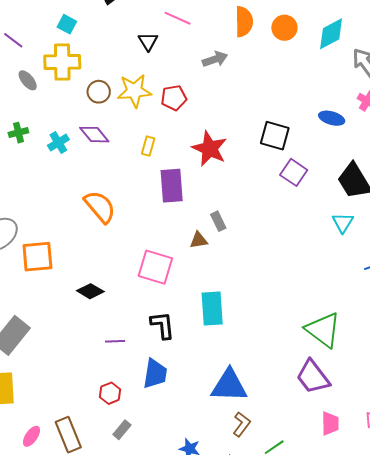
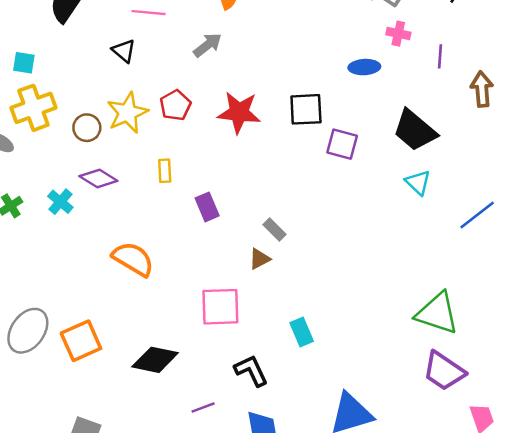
red star: (210, 149) -> (239, 112), moved
purple rectangle: (172, 186) -> (207, 207), size x0.7
black diamond: (90, 291) -> (155, 360), size x1.4
cyan rectangle: (212, 308) -> (302, 332), size x0.7

